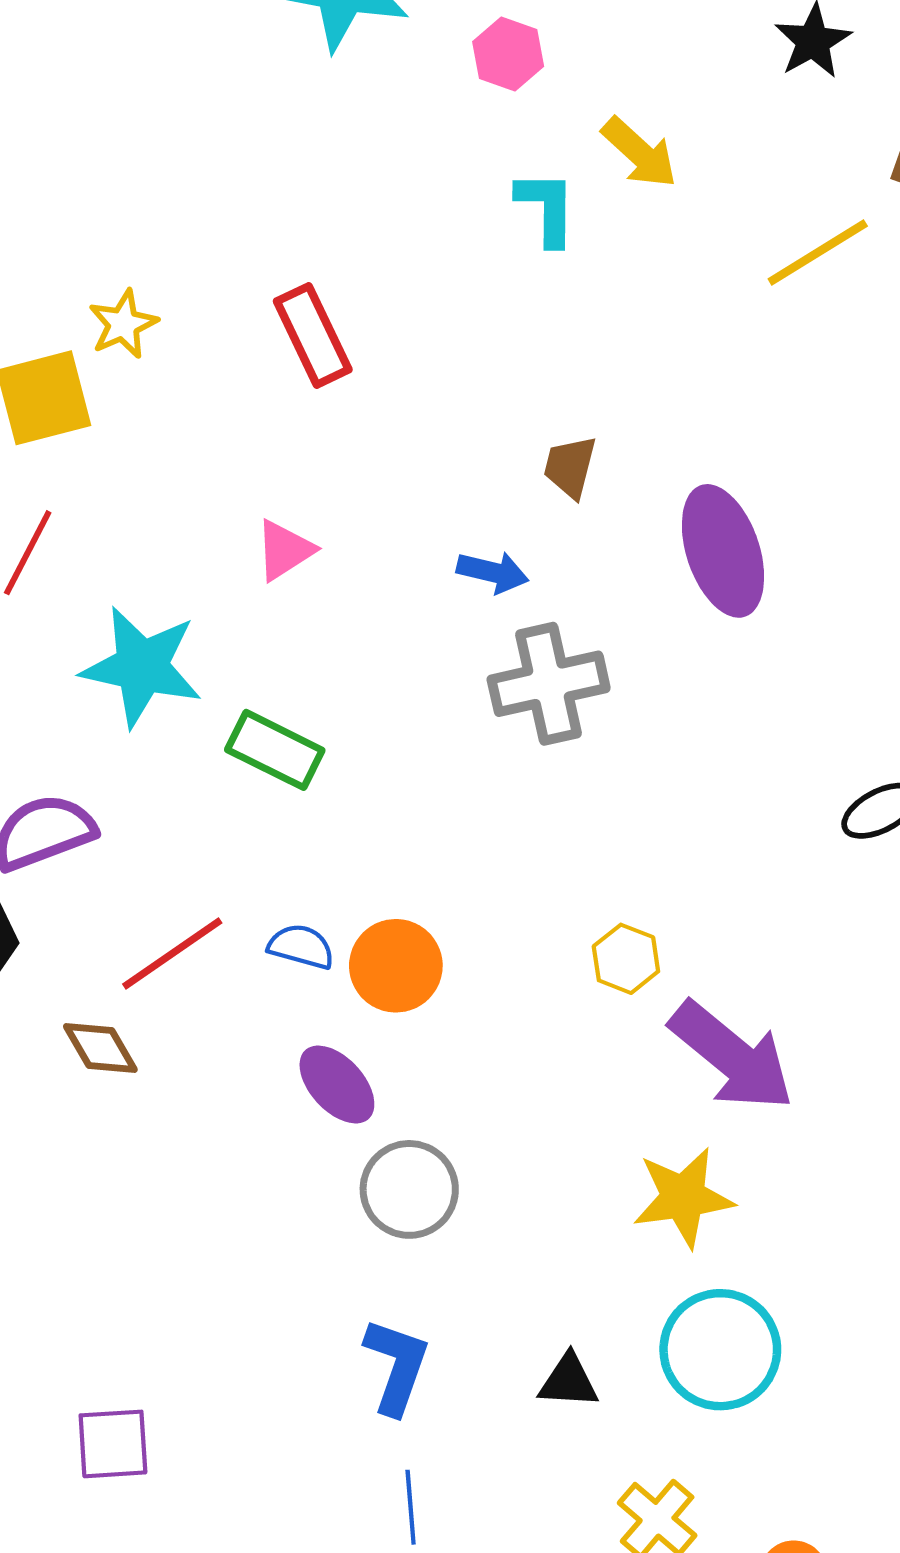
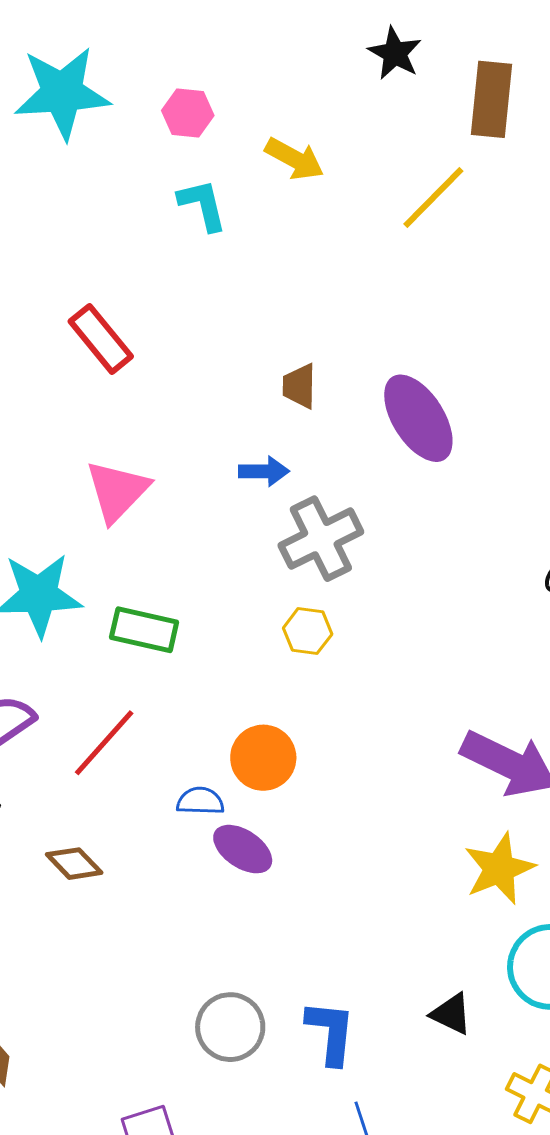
cyan L-shape: (546, 208) -> (203, 205), moved
pink triangle: (284, 550) -> (117, 491), size x1.5
blue semicircle: (301, 947) -> (200, 801), moved
red line: (172, 953) -> (104, 743), moved
yellow hexagon: (626, 959) -> (308, 631), moved
gray circle: (409, 1189) -> (230, 1027), moved
black triangle: (569, 1381) -> (451, 1014), turned 36

